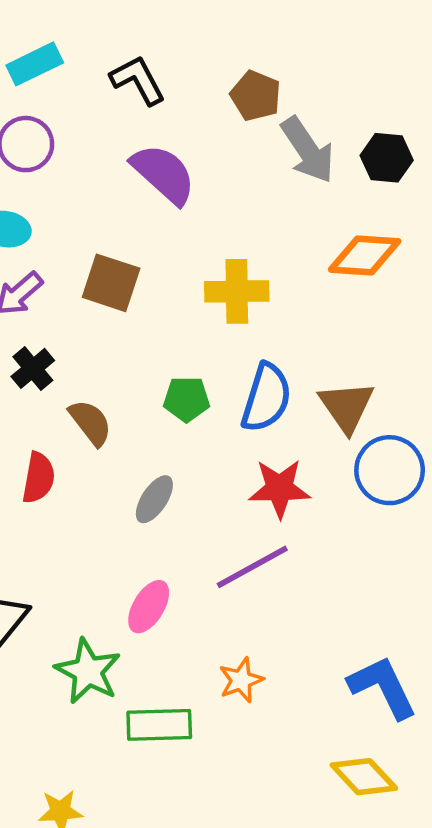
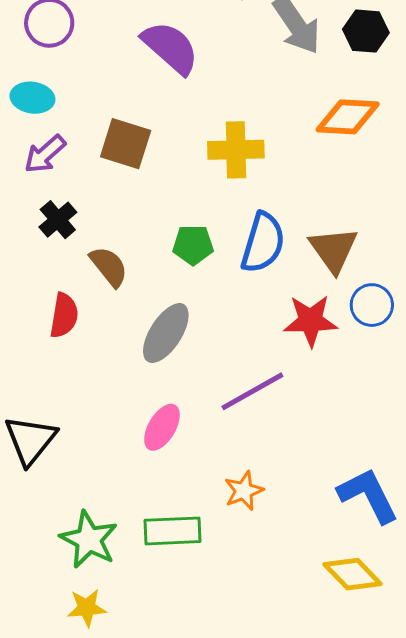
blue circle: (390, 470) -> (372, 305), size x0.7
red star: (279, 488) -> (310, 321), moved
gray ellipse: (154, 499) -> (166, 333), size x1.4
green star: (88, 671) -> (89, 540), moved

